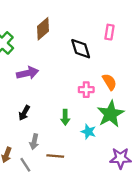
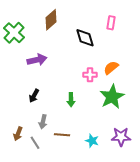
orange semicircle: (109, 82) -> (111, 68), turned -98
cyan star: (88, 132) -> (92, 141), moved

